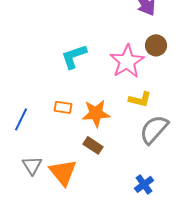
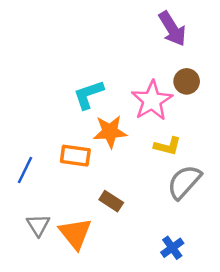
orange rectangle: (63, 107) -> (75, 156), size x1.4
orange star: (96, 113) -> (110, 132), moved

